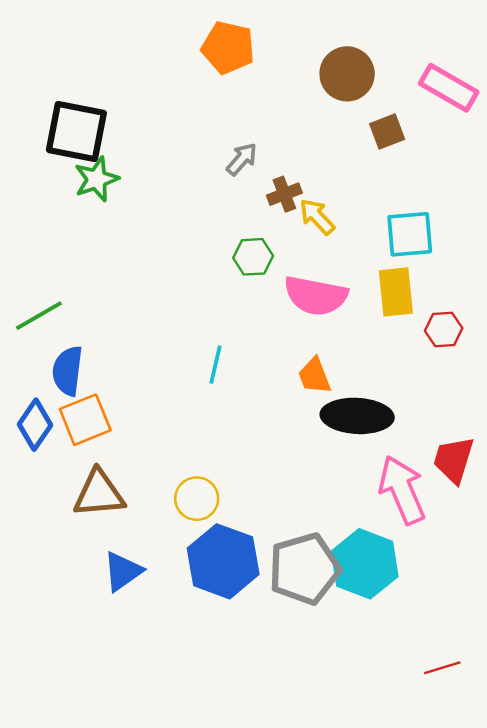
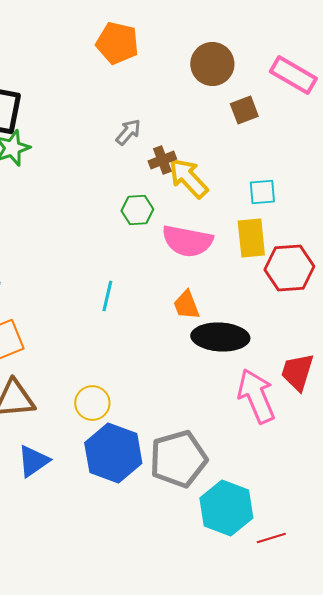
yellow arrow: (317, 217) -> (188, 178), size x1.4
cyan square: (410, 234) -> (262, 192), size x0.7
red hexagon: (444, 329) -> (289, 268), size x1.6
cyan hexagon: (365, 564) -> (226, 508), moved
red line: (442, 668) -> (271, 538), moved

